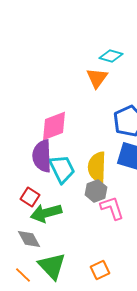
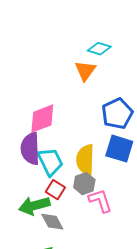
red square: (30, 197) -> (55, 190), moved
gray diamond: (29, 239) -> (52, 222), moved

